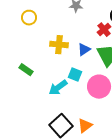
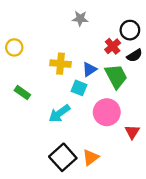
yellow circle: (29, 18) -> (14, 47), moved
cyan square: (75, 75) -> (79, 88), moved

